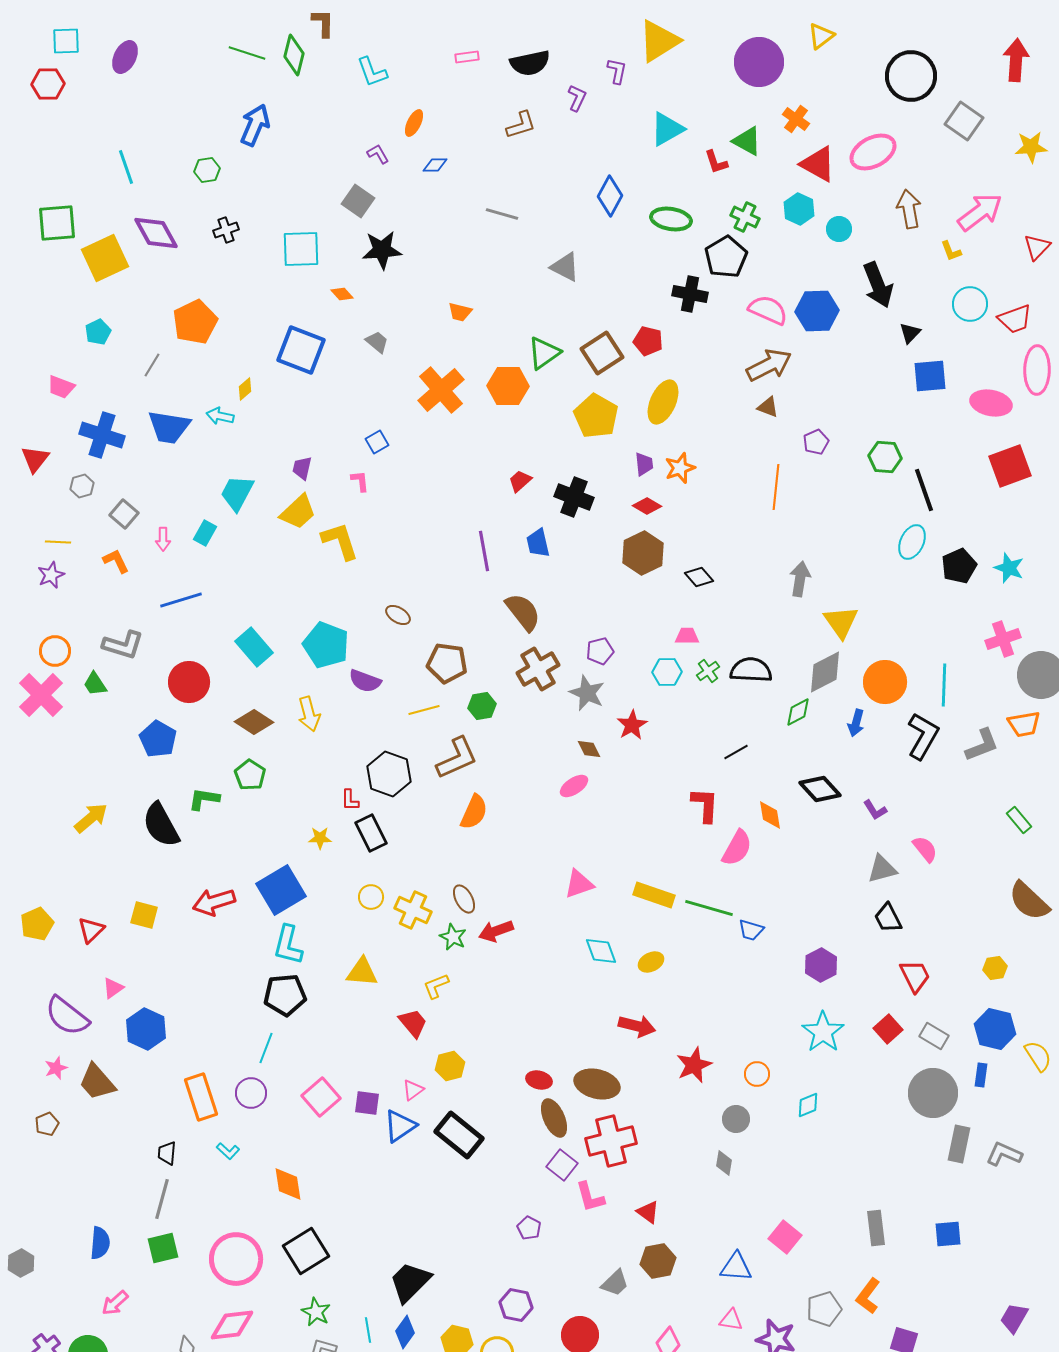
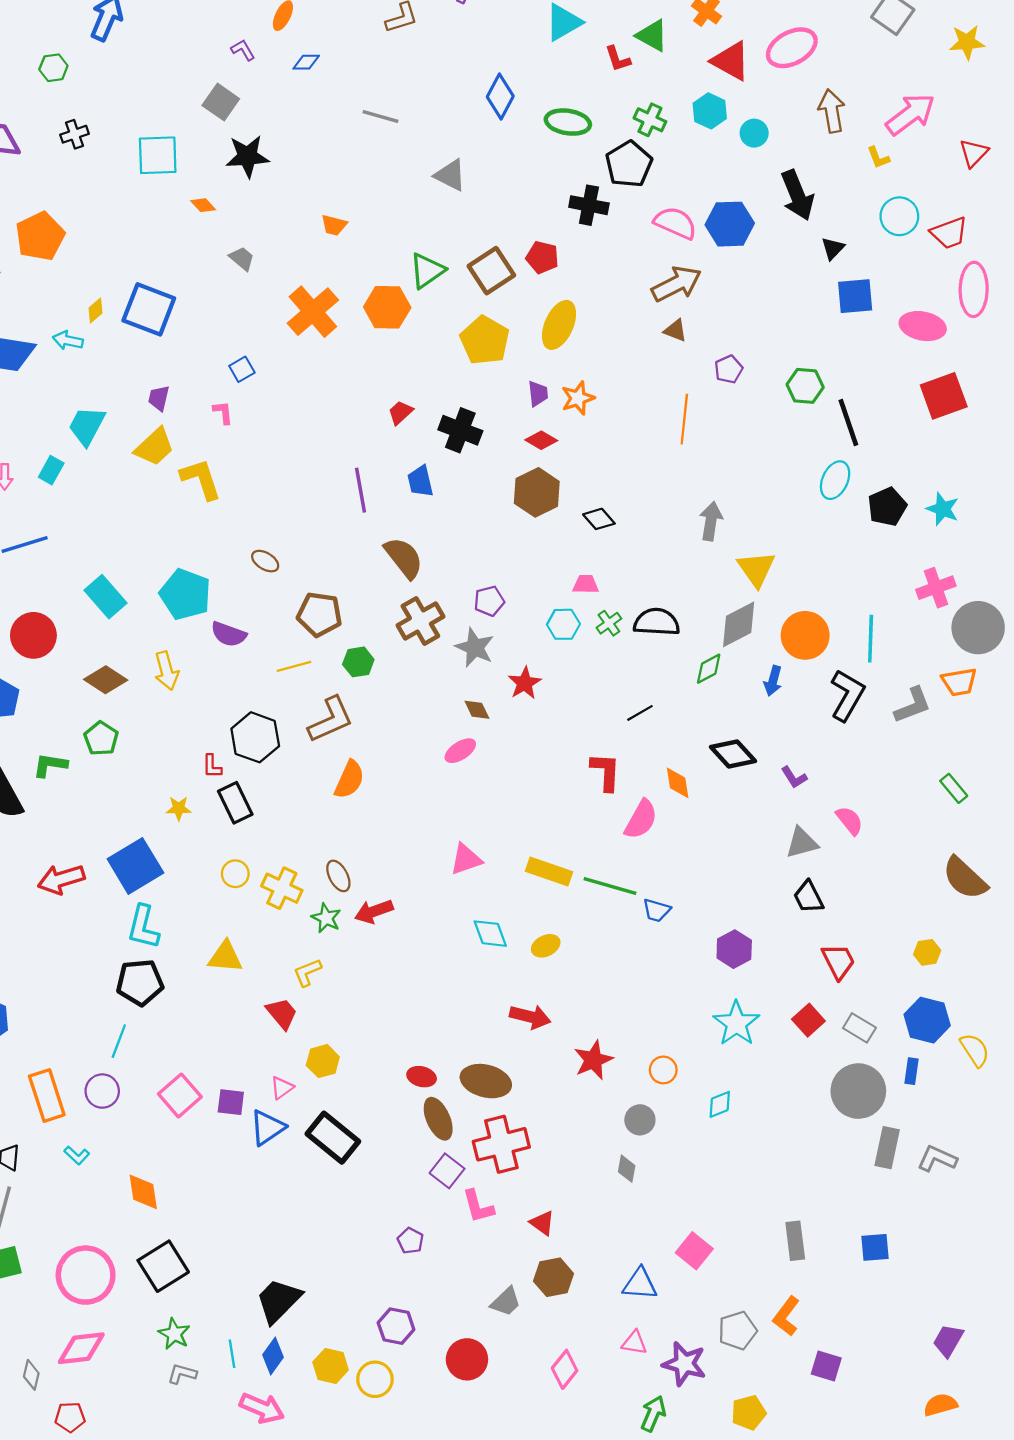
blue square: (301, 350) -> (149, 309), moved

